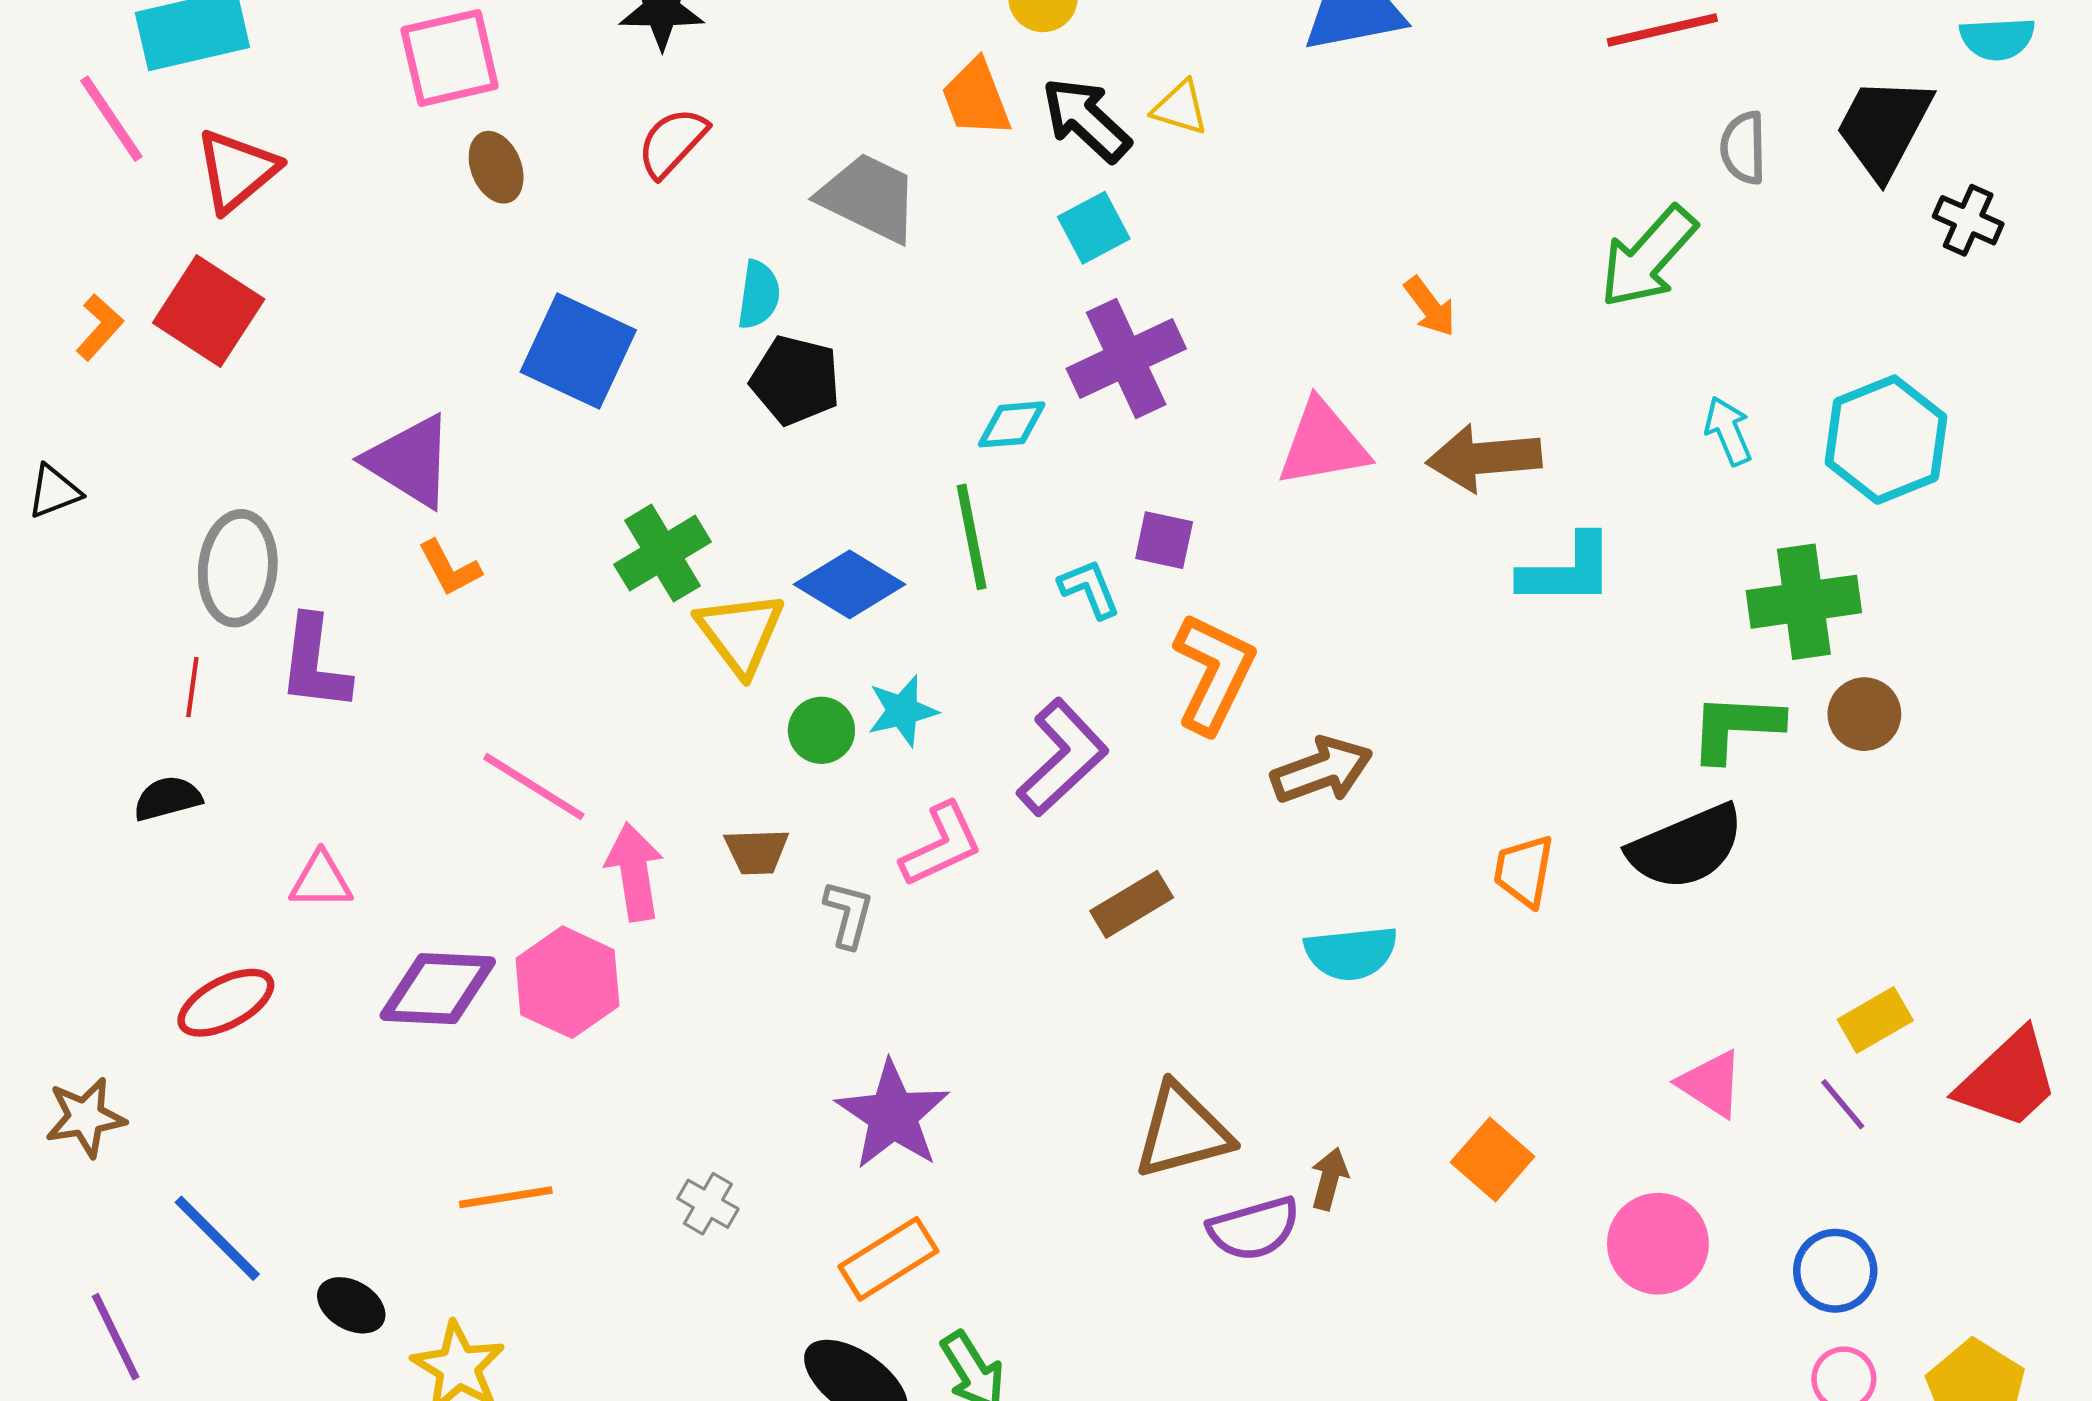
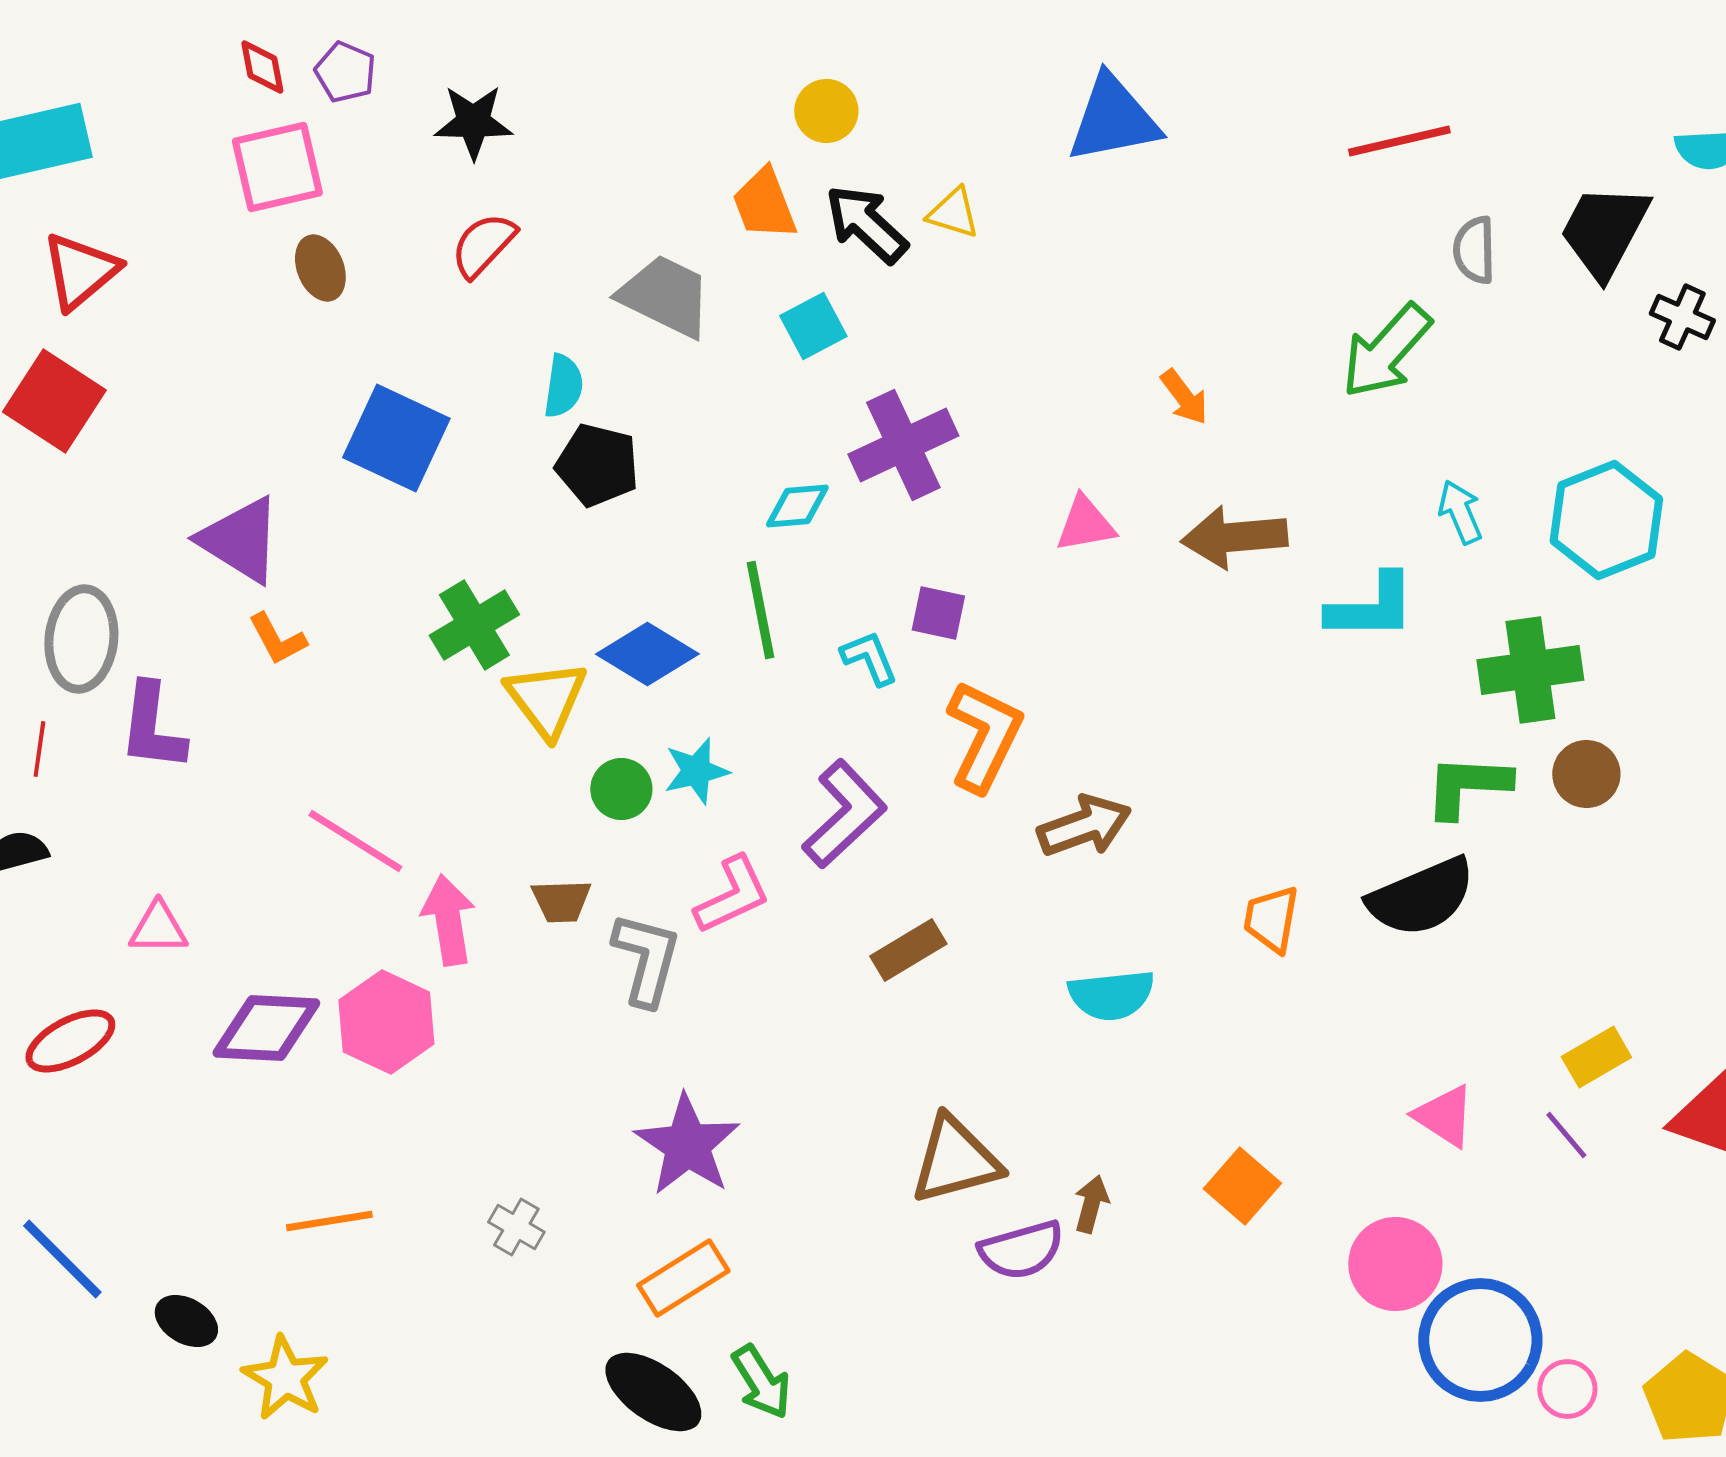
cyan square: (1094, 228) -> (813, 326), moved
pink triangle: (1323, 444) -> (1085, 524), size x0.7
cyan L-shape: (1567, 570) -> (1371, 607), moved
gray L-shape: (848, 914) -> (646, 959), size x1.5
blue circle: (1835, 1271) -> (1480, 1340), moved, size x1.6

